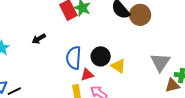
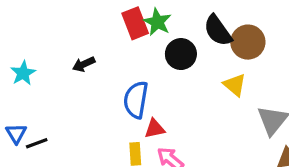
black circle: (101, 56) -> (181, 54), moved
yellow triangle: (118, 66) -> (235, 85), moved

